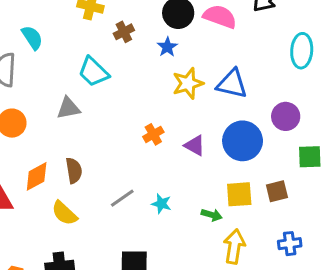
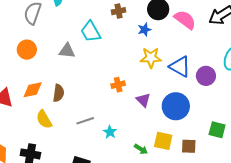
purple circle: (286, 116) -> (206, 76), moved

